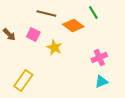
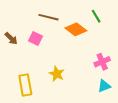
yellow star: (54, 48) -> (57, 74), moved
yellow rectangle: (23, 80) -> (25, 85), turned -45

